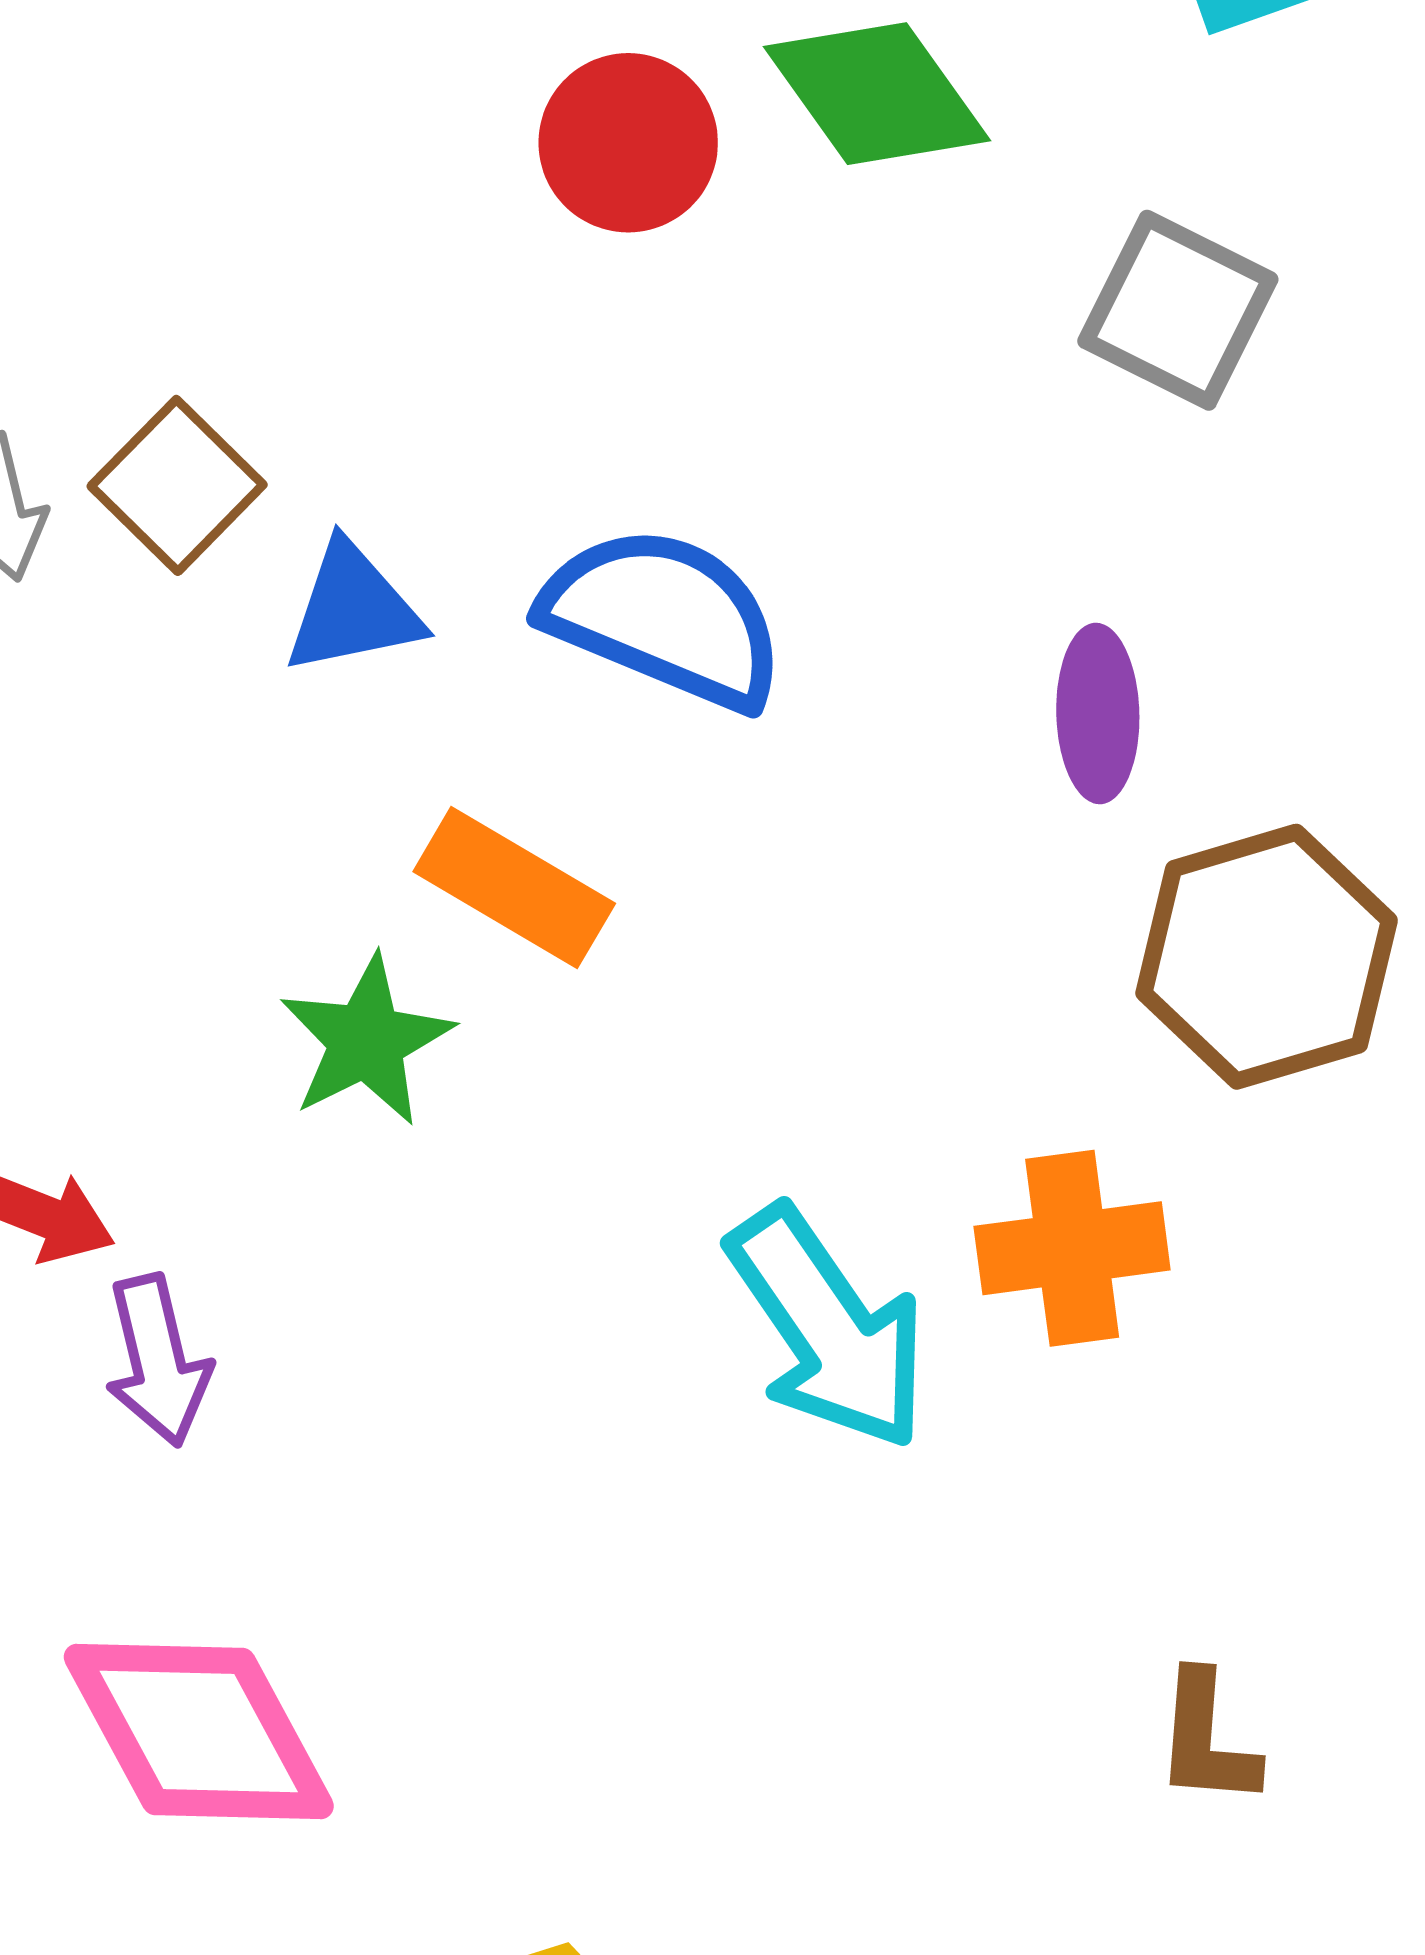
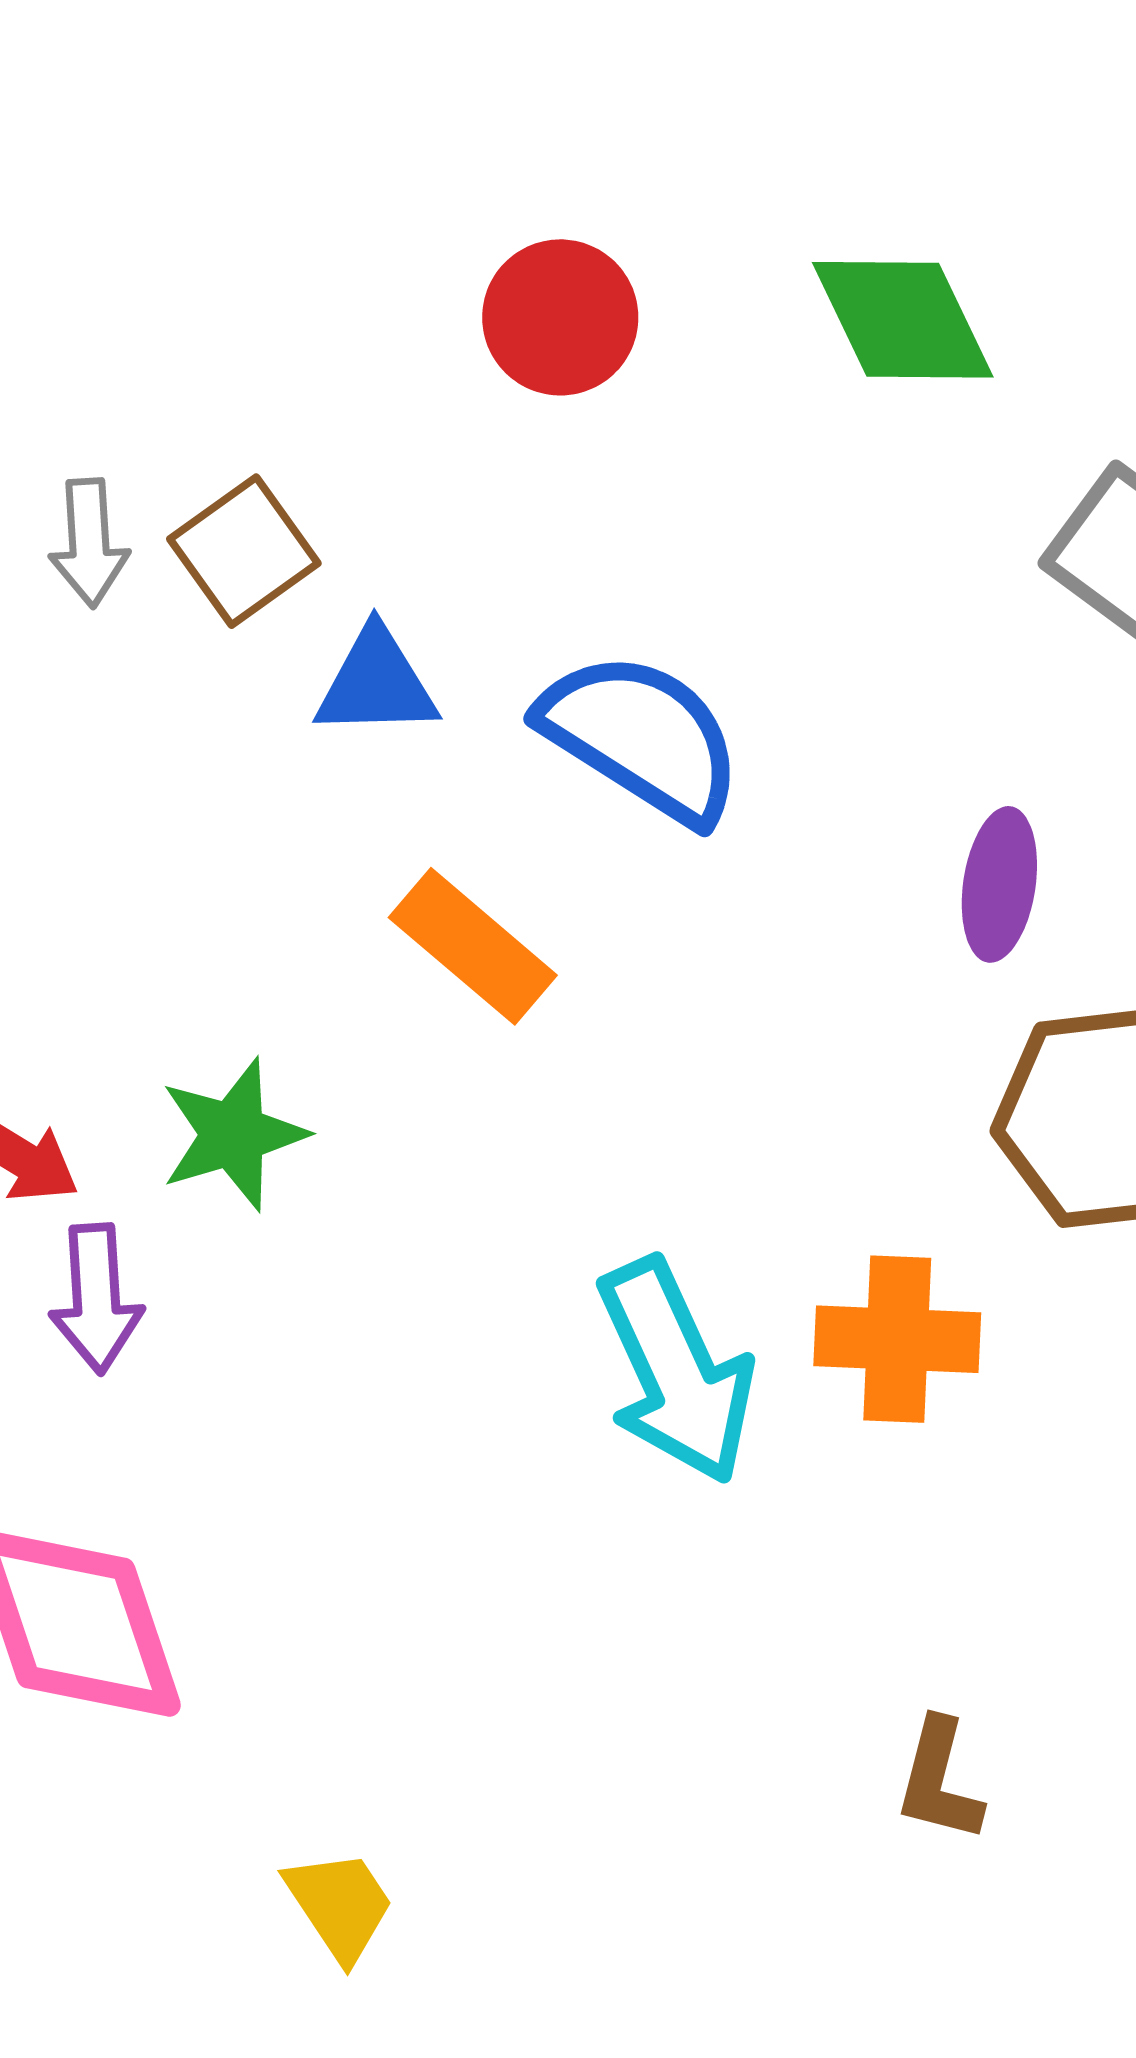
red circle: (628, 143) -> (560, 317), moved
green star: (366, 1041) -> (233, 1134), moved

